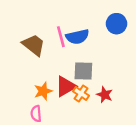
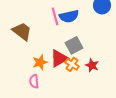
brown trapezoid: (34, 45) -> (22, 31), moved
gray square: (83, 71) -> (74, 45), turned -30

